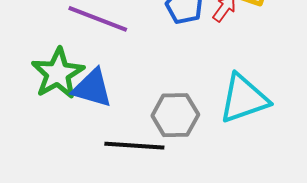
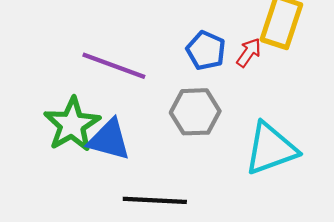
gray hexagon: (175, 115) -> (195, 112), moved

